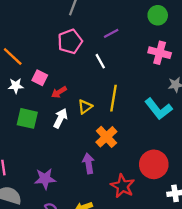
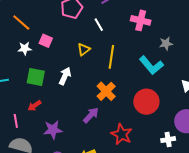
pink cross: (160, 53) -> (141, 20), moved
red arrow: (59, 92) -> (34, 106), moved
yellow triangle: (85, 107) -> (84, 49), moved
purple arrow: (88, 163) -> (91, 115), turned 54
red circle: (154, 164) -> (146, 102), moved

